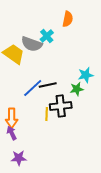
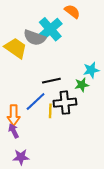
orange semicircle: (68, 19) -> (72, 11), turned -63
cyan cross: (47, 36) -> (50, 29), size x1.6
blue line: (33, 88) -> (36, 102), moved

